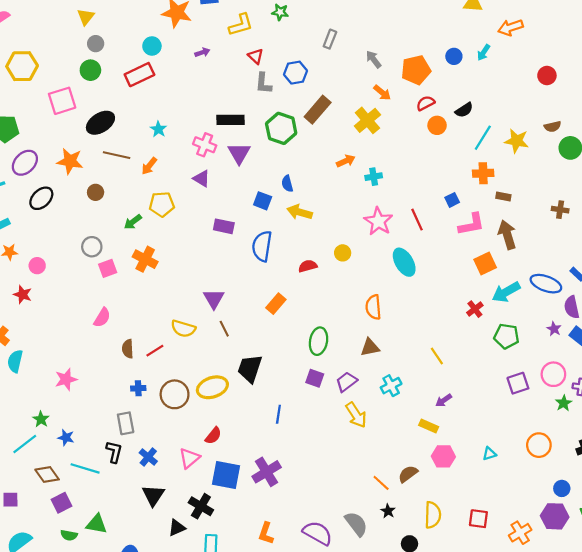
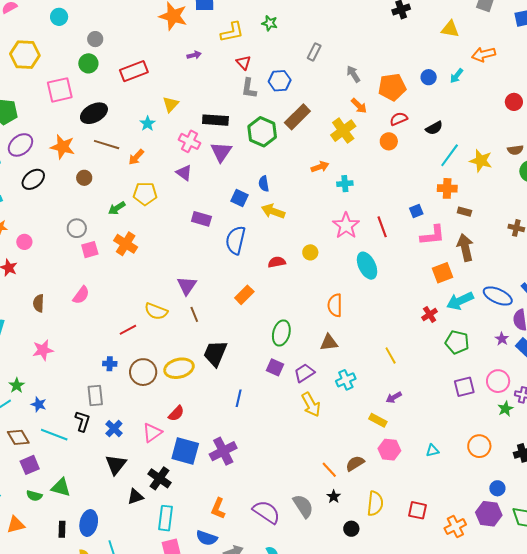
yellow triangle: (86, 17) -> (171, 104), moved
cyan circle: (152, 46) -> (59, 17), moved
orange circle: (437, 125) -> (389, 141), moved
brown semicircle: (128, 349) -> (39, 303), moved

